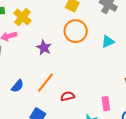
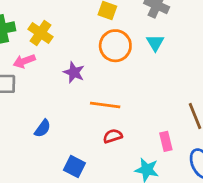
cyan triangle: (108, 42) -> (155, 43), moved, turned -32
orange line: (45, 83) -> (105, 105), moved, turned 65

